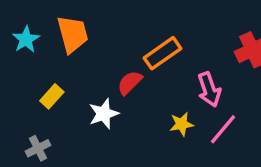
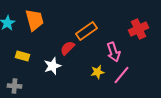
yellow rectangle: (52, 96) -> (22, 56), turned 64
gray cross: (38, 148) -> (14, 86), turned 32

